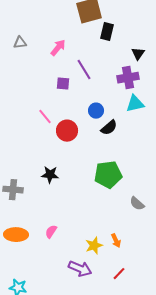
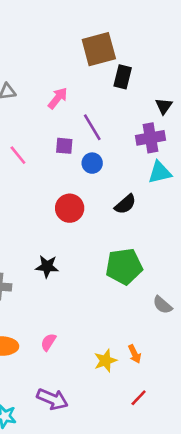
blue circle: (96, 111) -> (92, 163), moved
pink line: (45, 117) -> (18, 155), moved
purple arrow: (80, 269) -> (52, 399), moved

